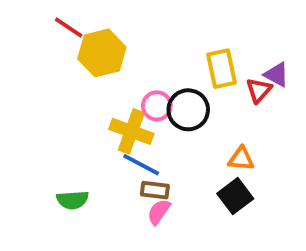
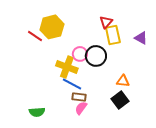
red line: (69, 27) -> (35, 36), moved
red triangle: (259, 90) -> (106, 22), moved
green semicircle: (73, 200) -> (37, 112), moved

